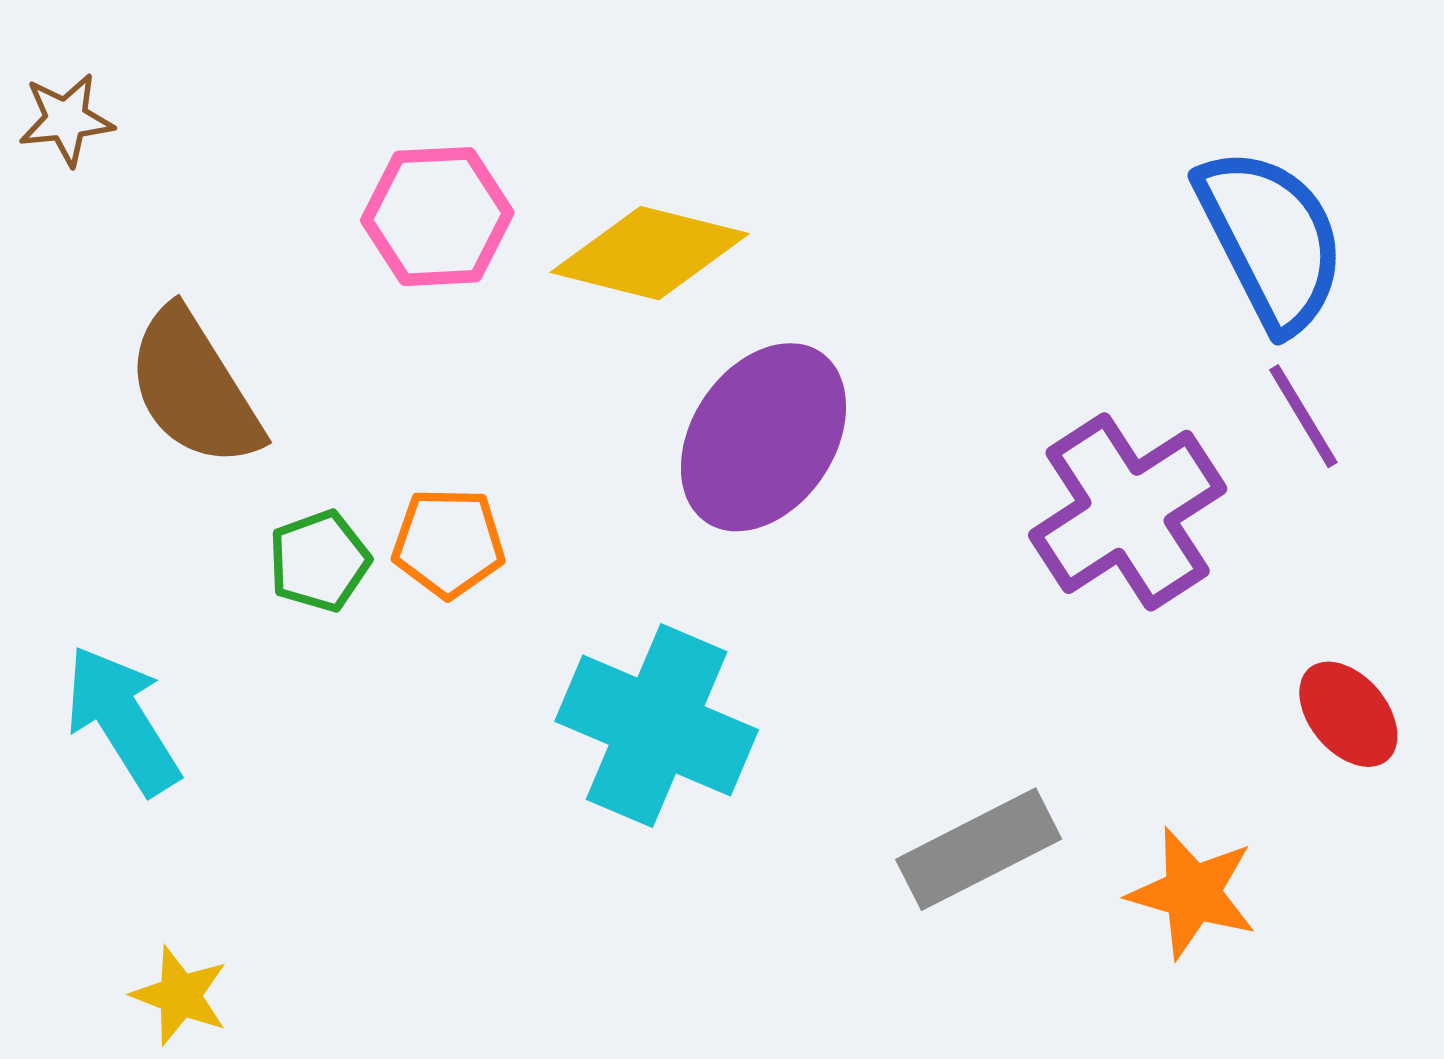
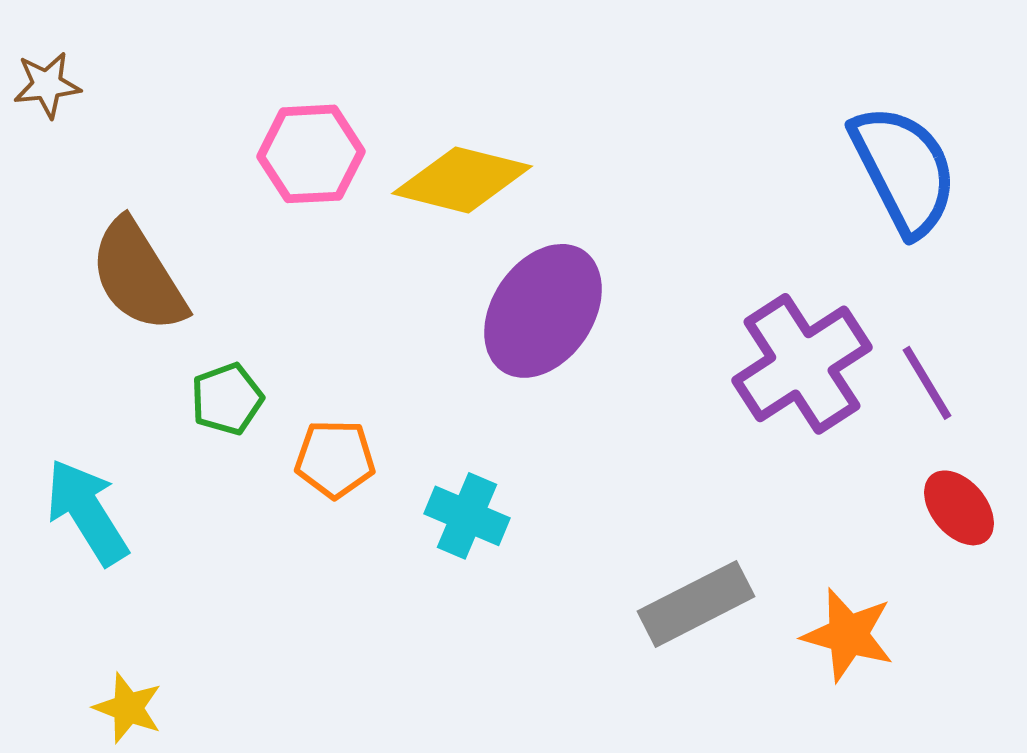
purple line: (1303, 416) -> (927, 383), moved
orange pentagon: (449, 543) -> (335, 459), moved
cyan cross: (657, 725) -> (467, 516), size x0.6

